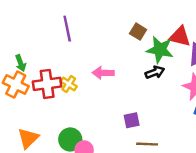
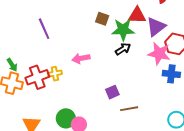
yellow cross: (69, 84) -> (55, 74), turned -32

